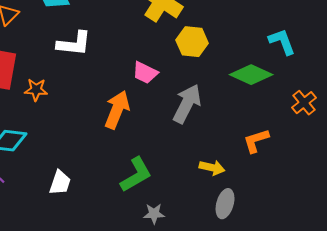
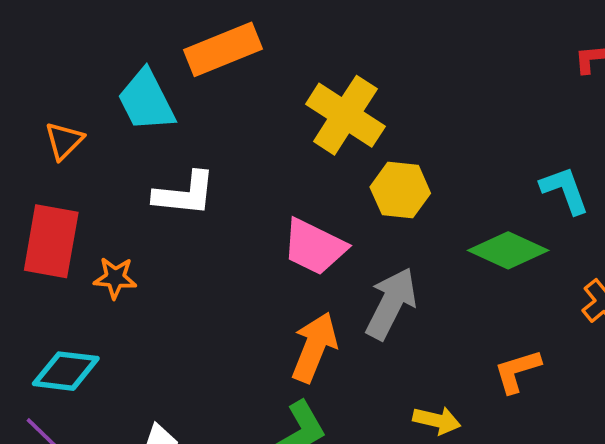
pink trapezoid: (145, 73) -> (314, 247), size x1.4
orange arrow: (117, 110) -> (314, 347), moved

